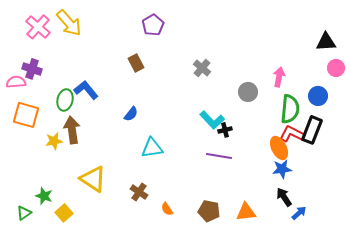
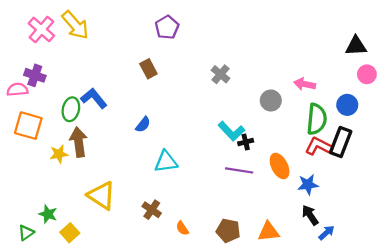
pink arrow: (279, 77) -> (305, 84), turned -90
orange ellipse: (279, 148) -> (280, 166), moved

